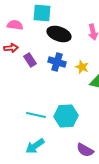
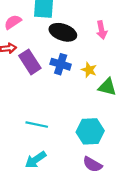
pink semicircle: (15, 25) -> (13, 22), turned -42
purple rectangle: (30, 60) -> (30, 62), size x1.5
cyan hexagon: (66, 116) -> (90, 131), moved

